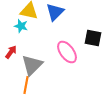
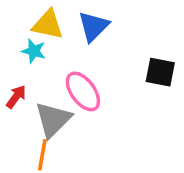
pink ellipse: (67, 52) -> (83, 91), moved

